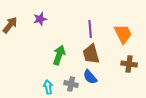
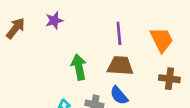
brown trapezoid: (91, 54) -> (120, 66), turned 110
green arrow: (59, 55) -> (79, 67), turned -30

